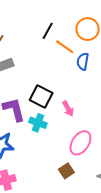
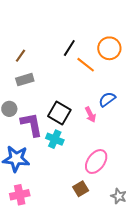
blue semicircle: (83, 61) -> (107, 99), moved, turned 42
pink arrow: (68, 109) -> (90, 115), moved

